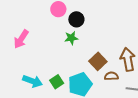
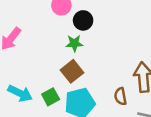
brown square: (98, 61) -> (72, 71), moved
brown semicircle: (111, 76) -> (120, 96), turned -104

